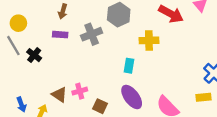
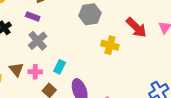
gray cross: (92, 34) -> (38, 41), moved, turned -36
cyan rectangle: (129, 66) -> (59, 67), moved

